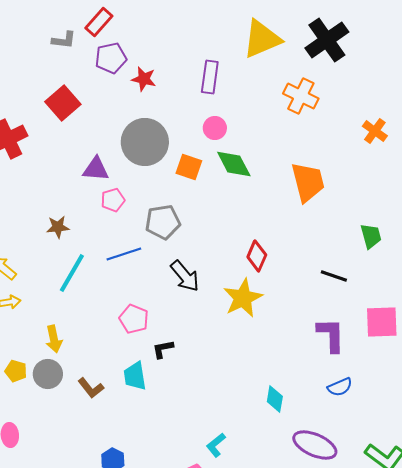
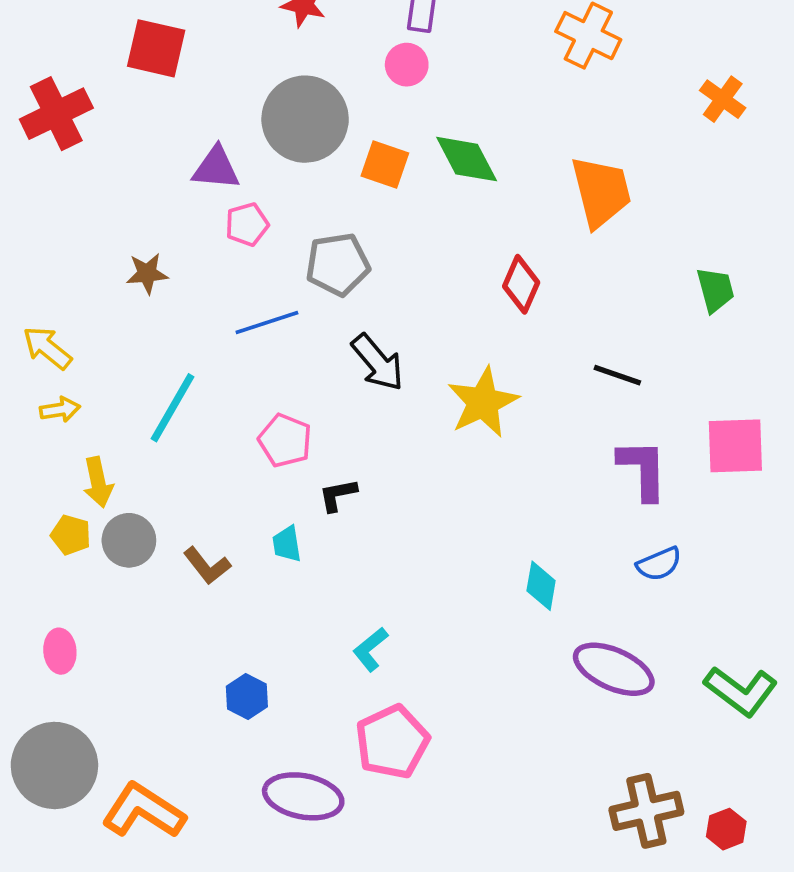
red square: (63, 103) -> (156, 48), turned -36
pink circle: (215, 128) -> (407, 65), moved
red diamond: (257, 256) -> (521, 284), moved
cyan line: (72, 273) -> (172, 408), moved
black line: (334, 276) -> (617, 375), moved
yellow arrow: (54, 339) -> (98, 482), moved
cyan trapezoid: (135, 376) -> (287, 544), size x0.7
cyan L-shape: (216, 445) -> (370, 649), moved

